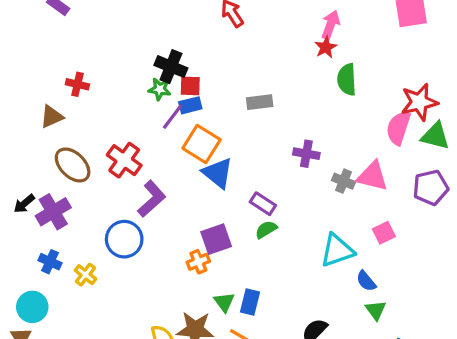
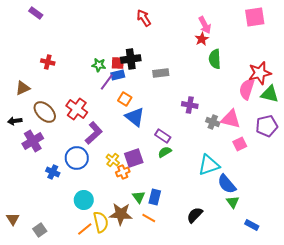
pink arrow: (331, 25) -> (205, 25), turned 132
black cross: (171, 67) -> (131, 59), moved, turned -30
brown triangle: (52, 117) -> (23, 88), moved
orange square: (202, 144) -> (125, 99), size x0.6
black arrow: (24, 204) -> (15, 121), moved, turned 32
pink square: (384, 233) -> (240, 144), moved
blue cross: (50, 262) -> (53, 172), moved
yellow cross: (85, 275) -> (113, 160), moved
blue semicircle: (366, 281) -> (227, 184), size x1.5
cyan circle: (32, 307) -> (84, 200), moved

